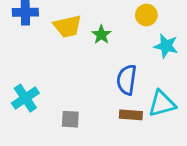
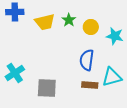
yellow circle: (146, 15) -> (91, 27), moved
green star: (101, 35) -> (69, 20), moved
gray square: (70, 119) -> (47, 88), size x1.5

